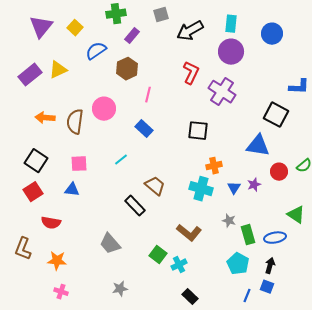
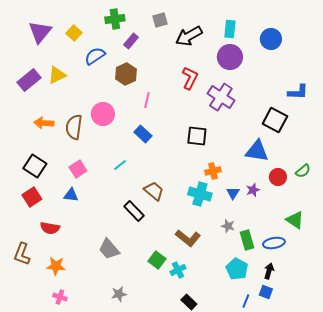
pink square: (79, 164) -> (78, 169), turned -30

